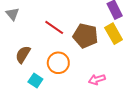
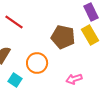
red line: (54, 27) -> (14, 22), moved

